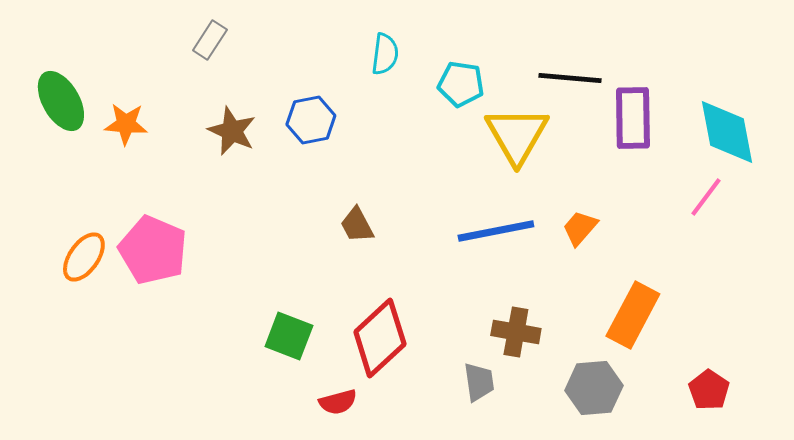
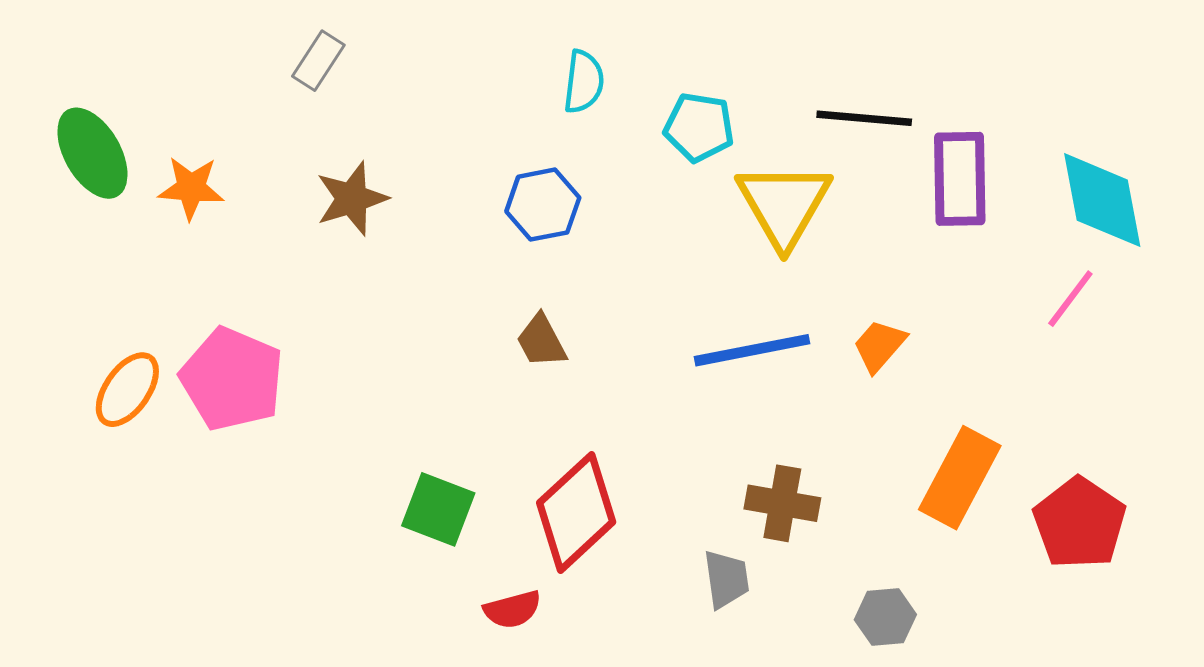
blue hexagon: (311, 120) -> (543, 205), moved
brown star: (232, 131) -> (352, 199), turned 30
gray hexagon: (594, 388) -> (885, 617), moved, size x0.7
red pentagon: (709, 390) -> (1080, 523), moved, size x1.5

